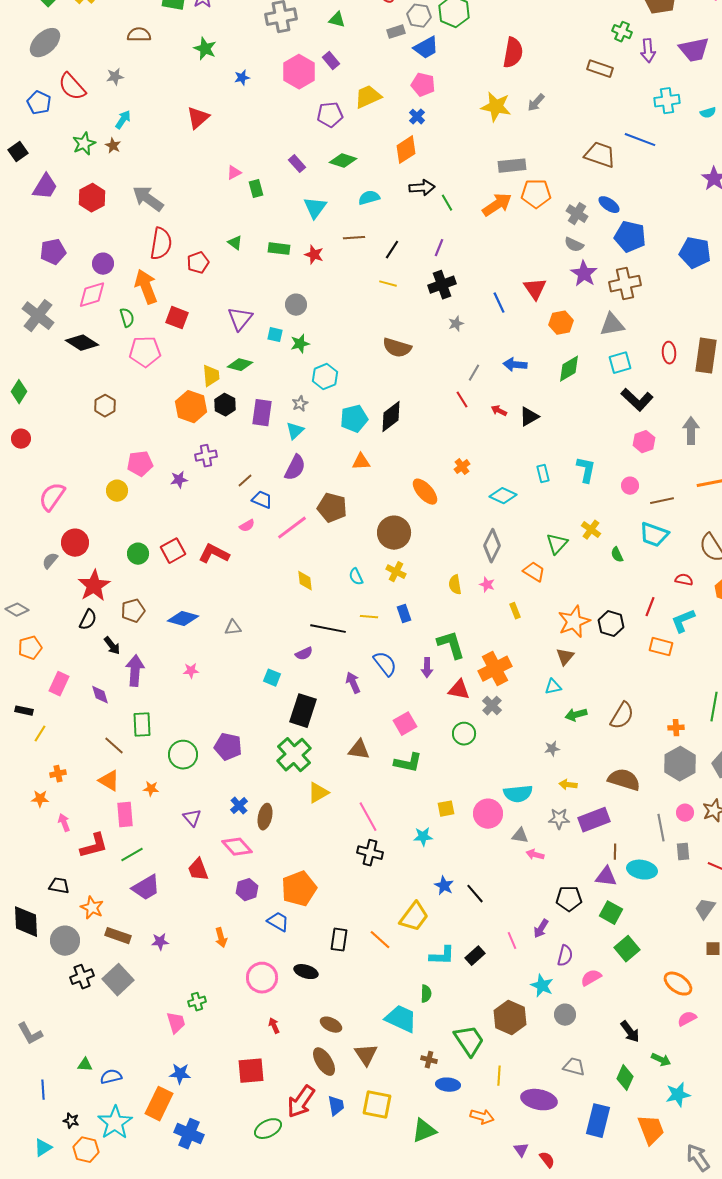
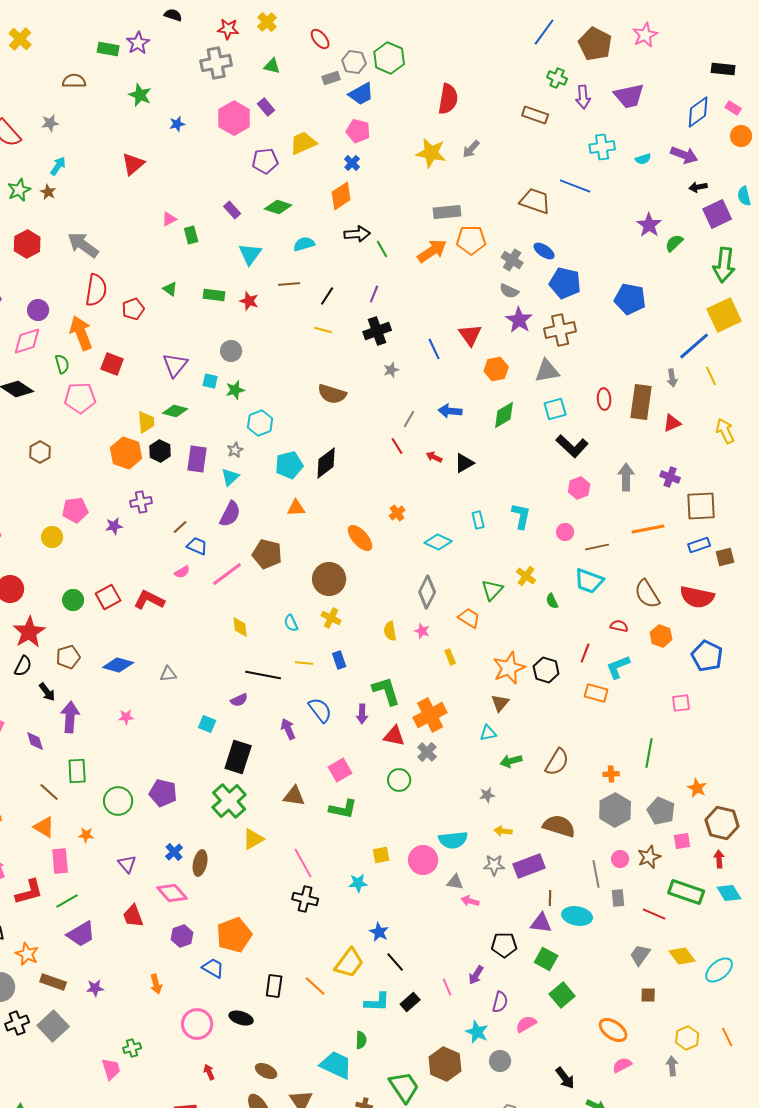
black line: (475, 894) -> (395, 962), moved

